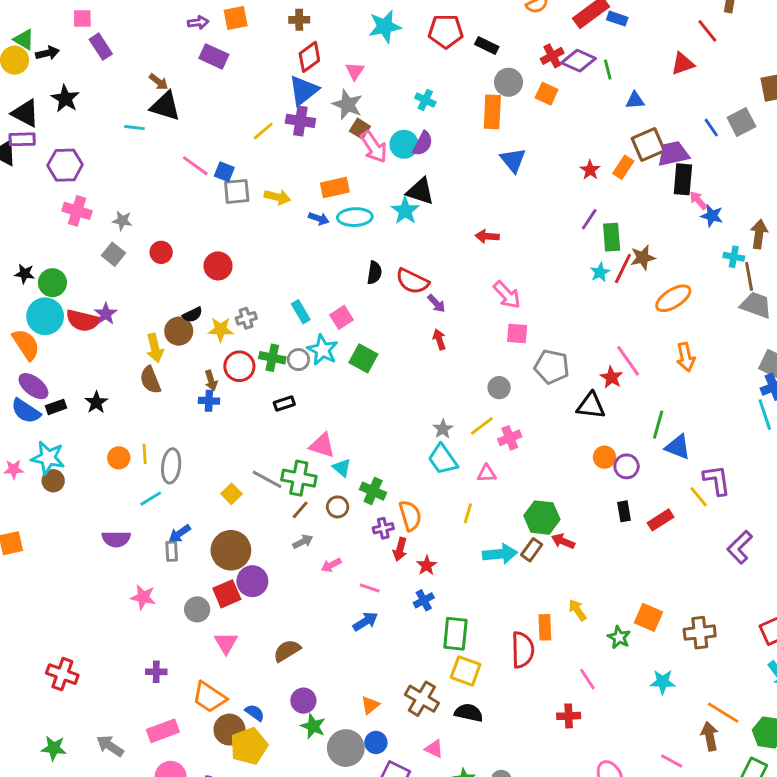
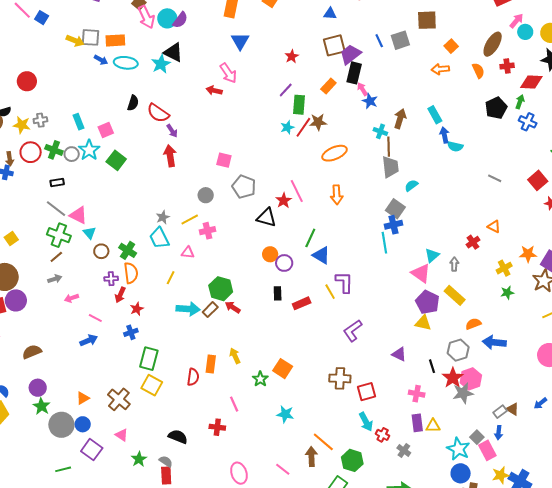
purple trapezoid: (673, 154) -> (350, 54), turned -35
orange rectangle: (623, 167) -> (328, 86), moved
gray square: (237, 191) -> (91, 37), moved
pink arrow: (507, 295) -> (228, 73), moved
gray trapezoid: (756, 305) -> (390, 167), turned 55
red arrow: (439, 339) -> (170, 156), size x1.5
gray line: (267, 479) -> (56, 209), moved
green cross: (373, 491) -> (128, 250), moved
brown circle: (338, 507) -> (101, 251), moved
brown cross: (700, 633) -> (340, 378), moved
red semicircle: (523, 650) -> (193, 377), size x0.7
black semicircle: (469, 713) -> (178, 437), moved

